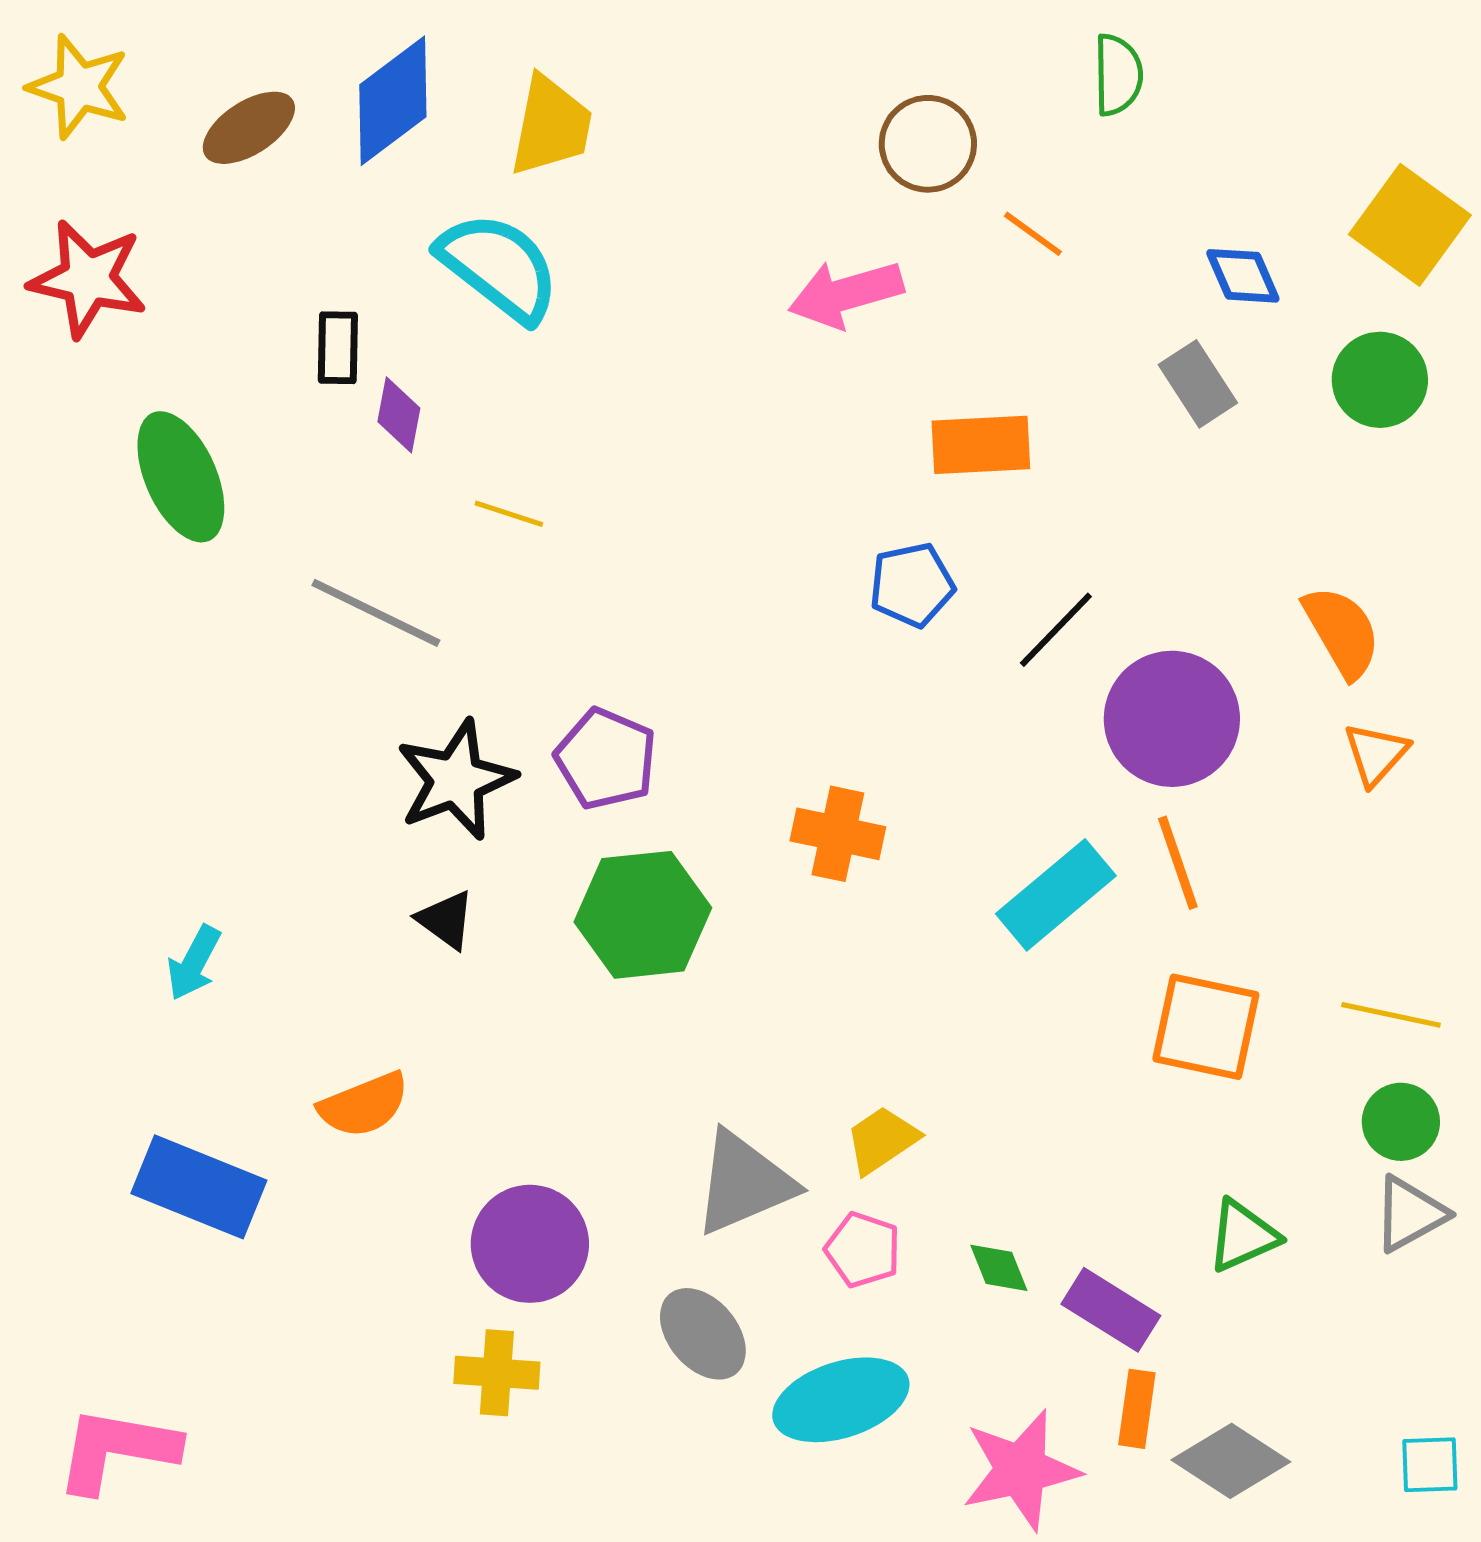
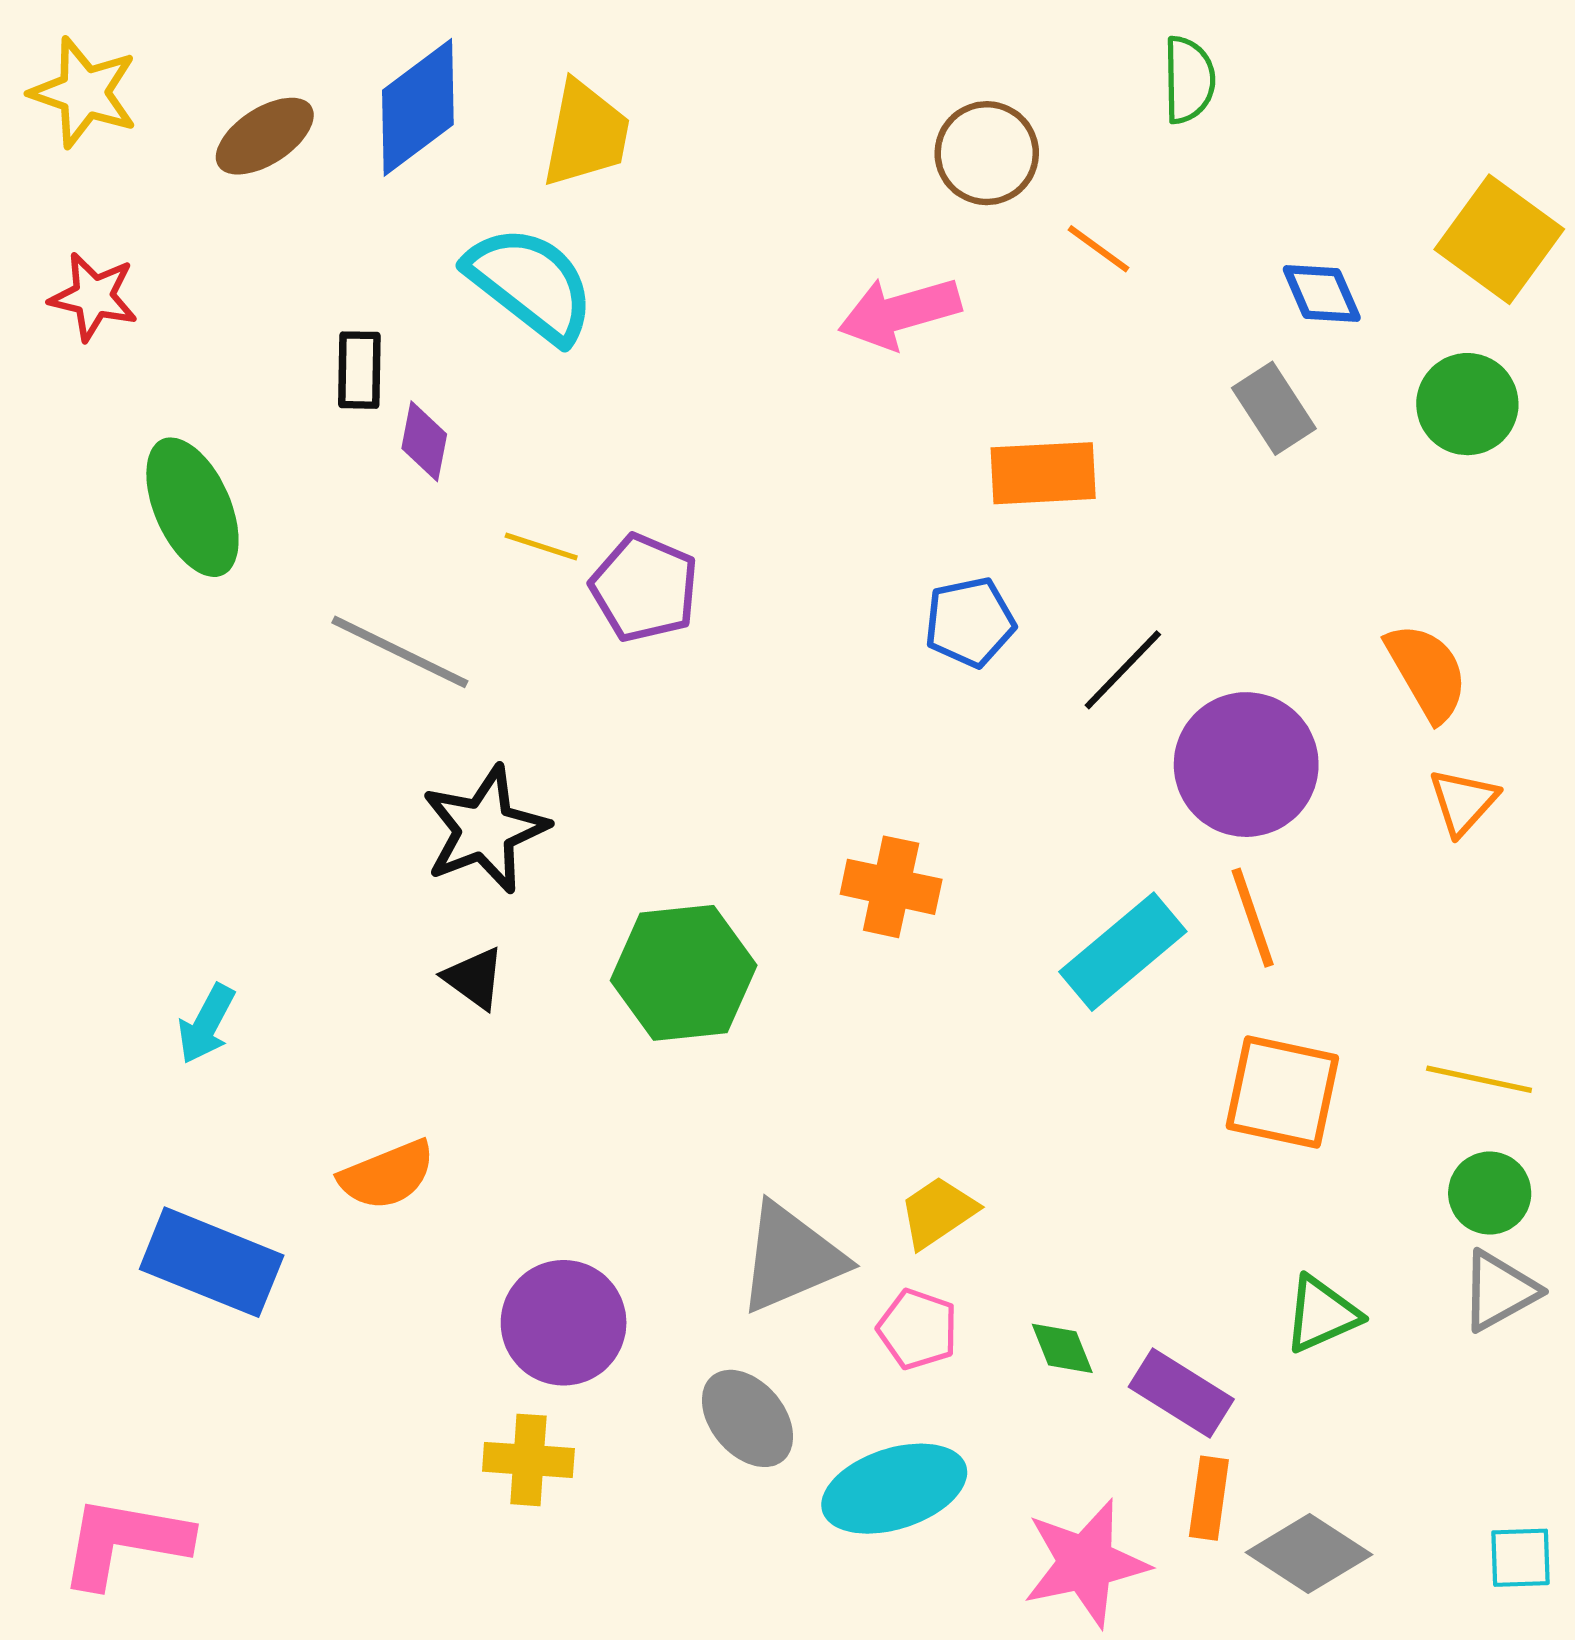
red star: (88, 279) -> (94, 297), size x0.7
purple pentagon: (606, 759) -> (644, 588), moved

